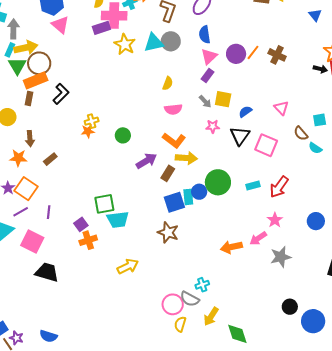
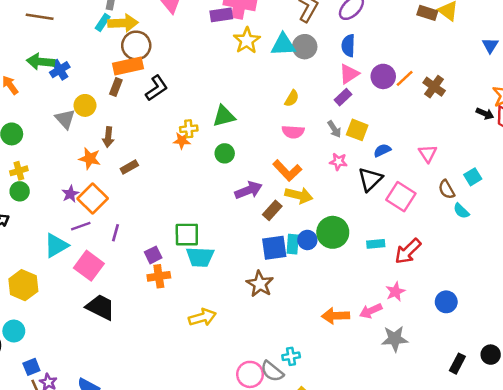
green triangle: (17, 66) -> (224, 116), moved, turned 36
cyan square: (320, 120) -> (473, 177), turned -32

